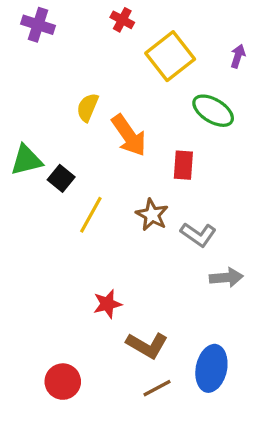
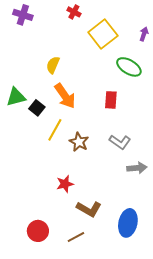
orange arrow: (129, 135) -> (65, 96), moved
brown star: (152, 215) -> (79, 142), moved
brown line: (157, 388) -> (76, 237), moved

